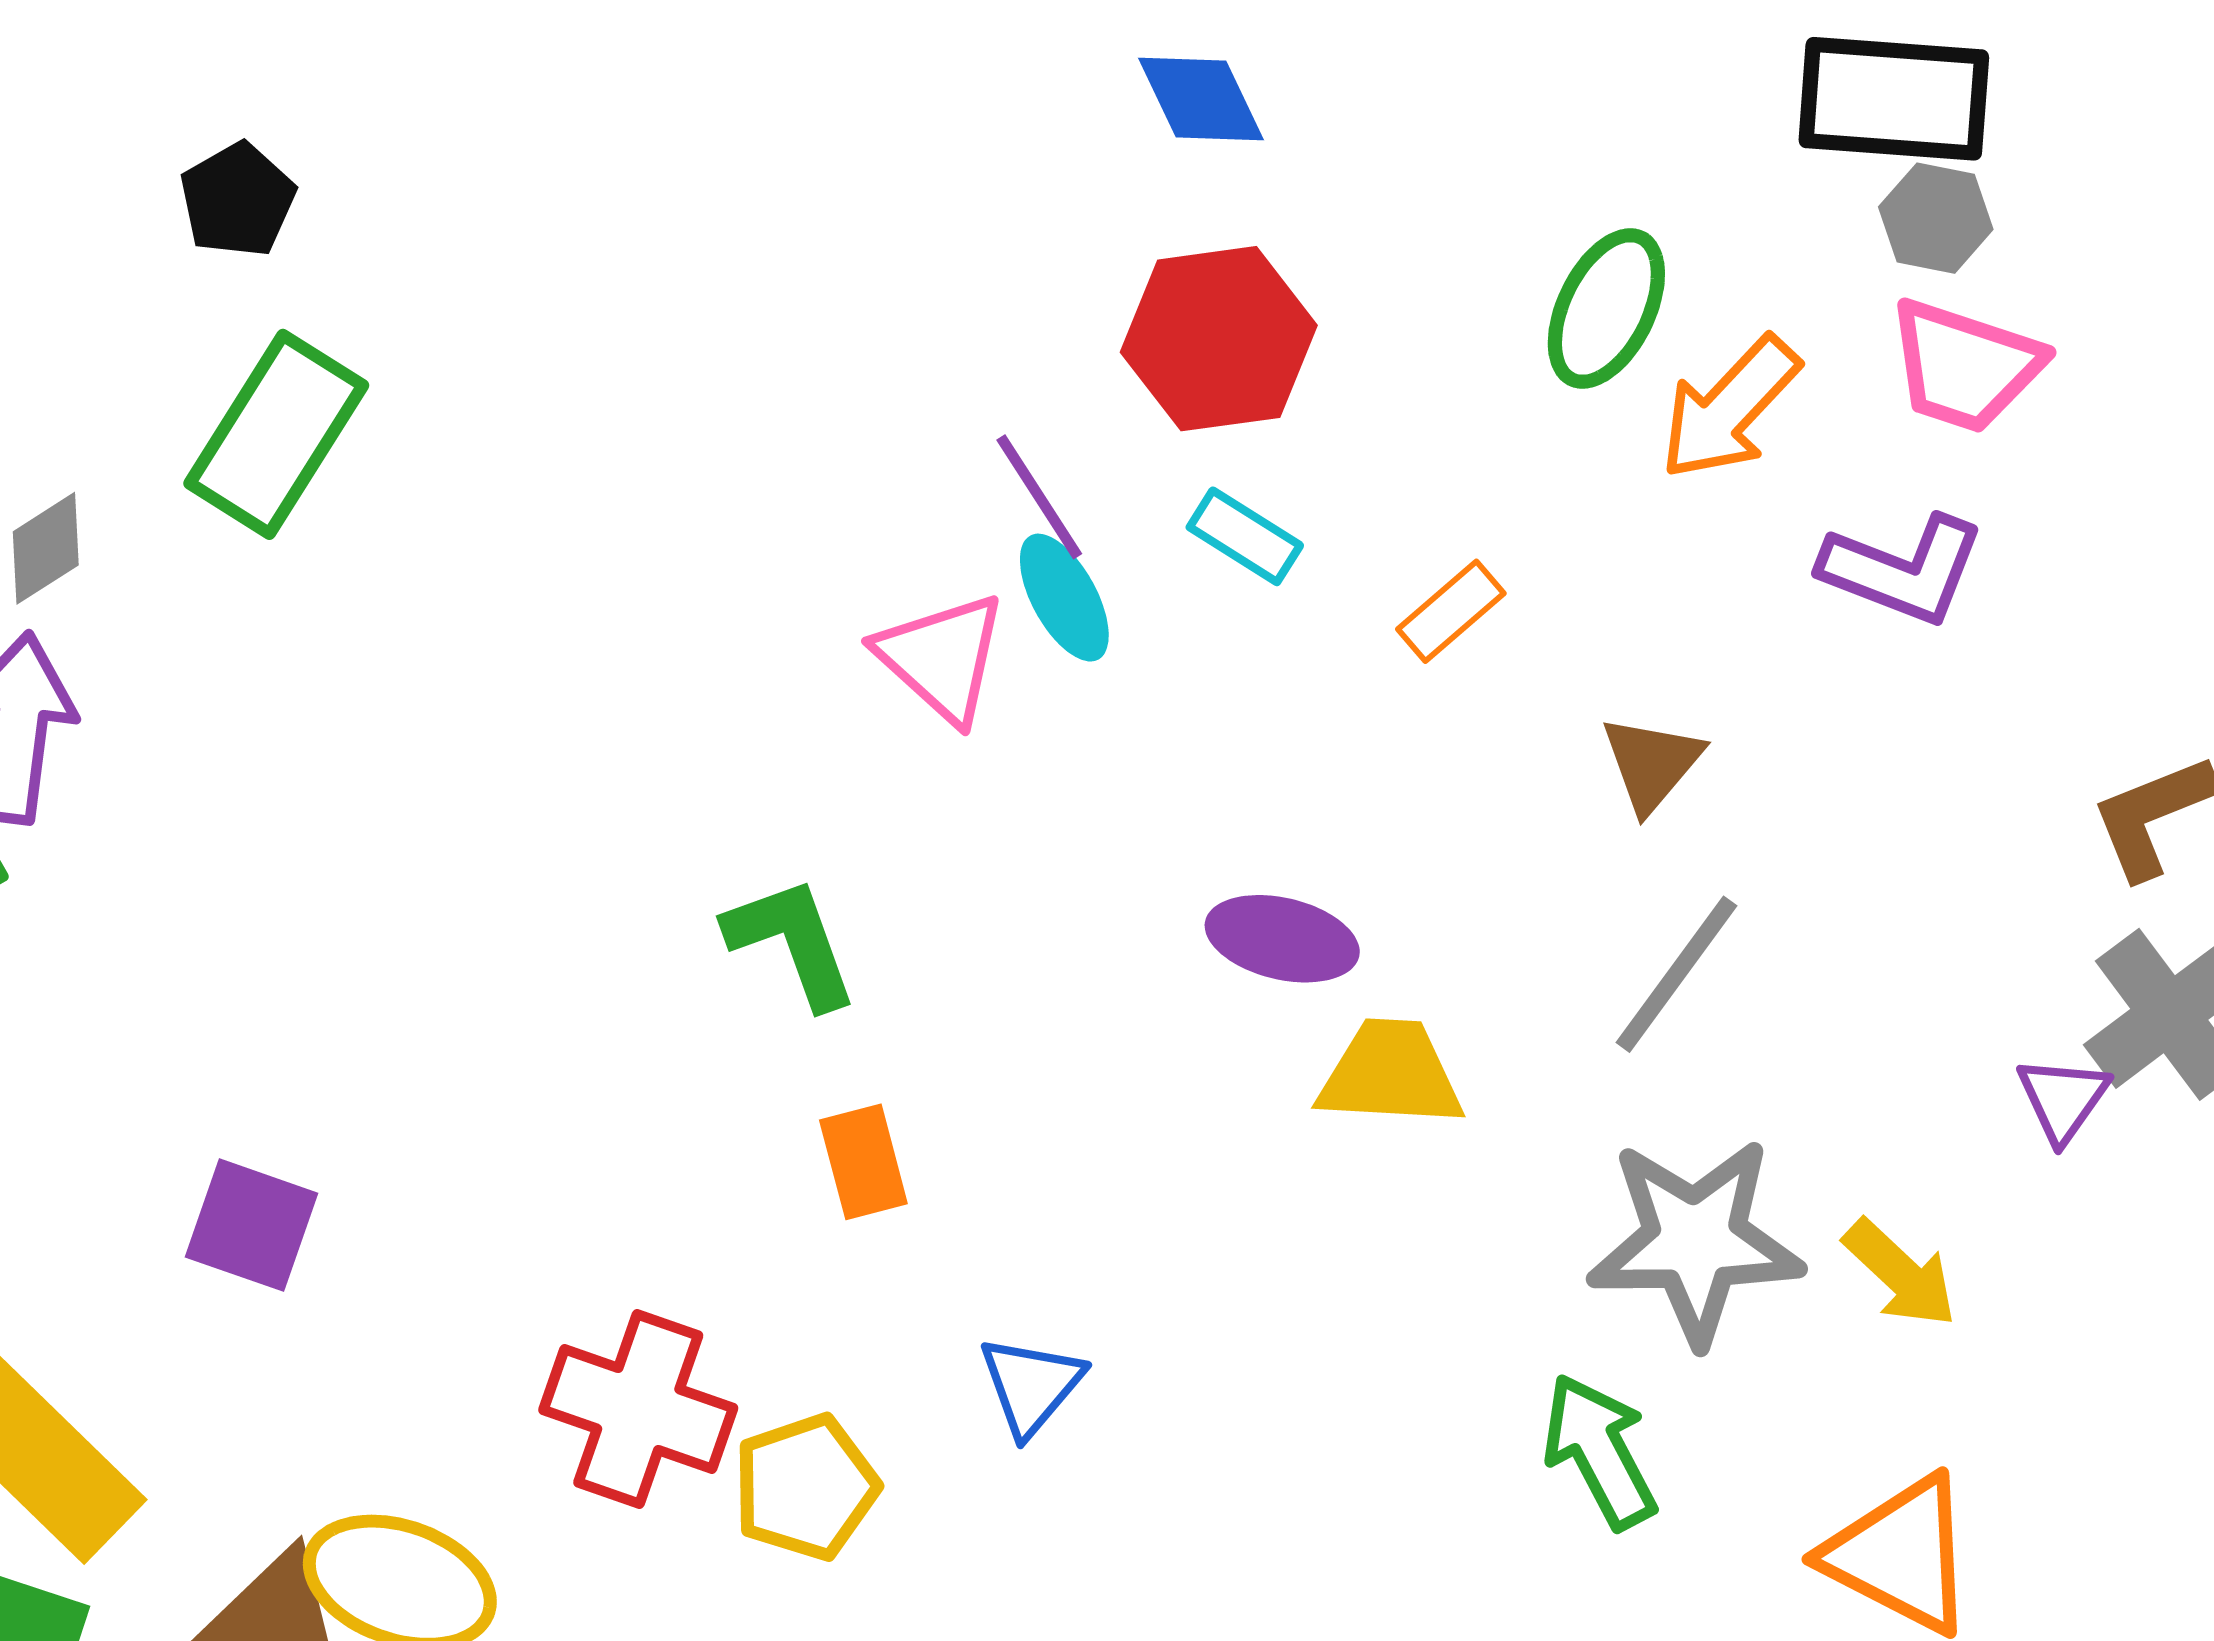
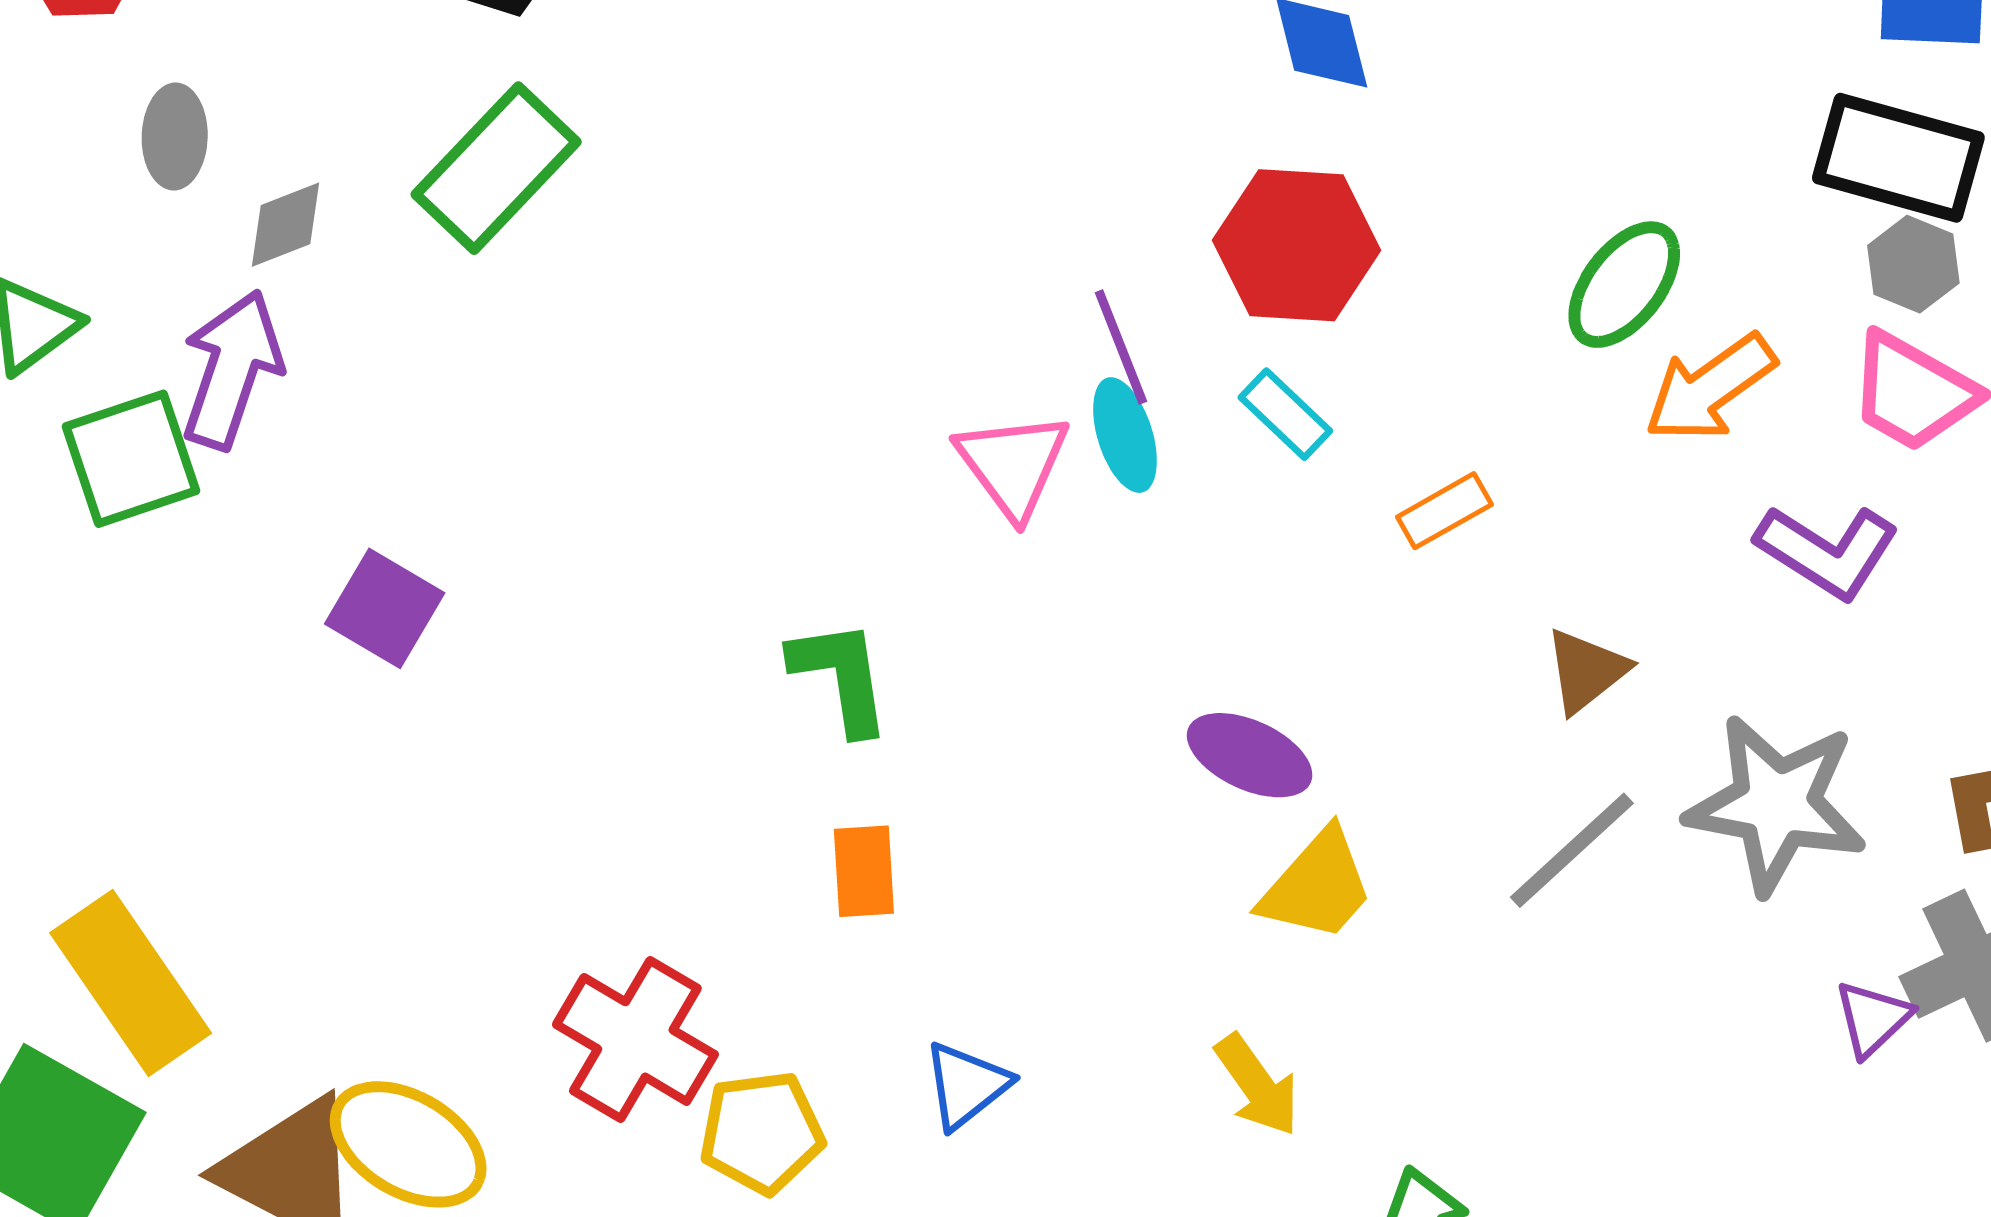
yellow trapezoid: (1390, 1074) -> (1317, 886), turned 117
purple square: (252, 1225) -> (385, 608), moved
gray star: (1695, 1241) -> (1776, 804), moved
yellow arrow: (1900, 1273) -> (1257, 1085), moved

